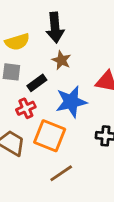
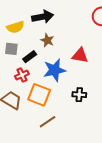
black arrow: (55, 28) -> (43, 17), turned -95

